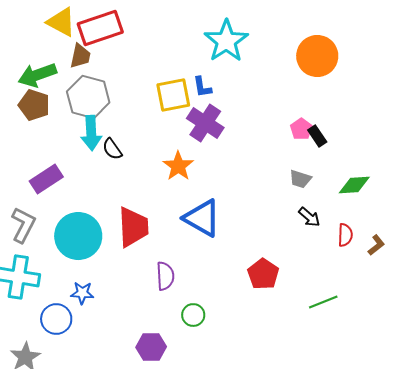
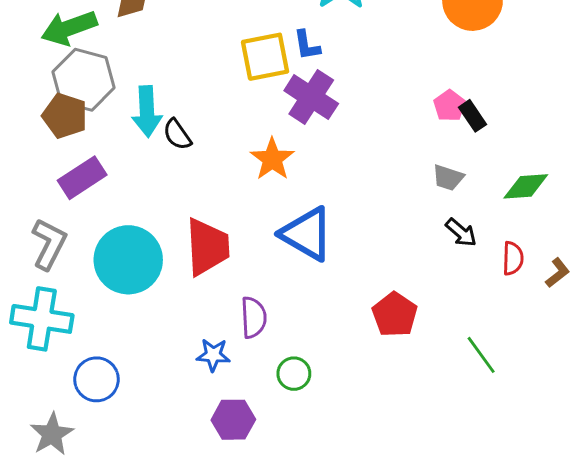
gray hexagon: (88, 97) -> (84, 80), moved
brown pentagon: (34, 105) -> (65, 116), moved
blue star: (82, 293) -> (213, 355), moved
green line: (323, 302) -> (481, 355), turned 76

